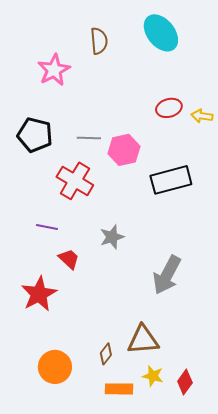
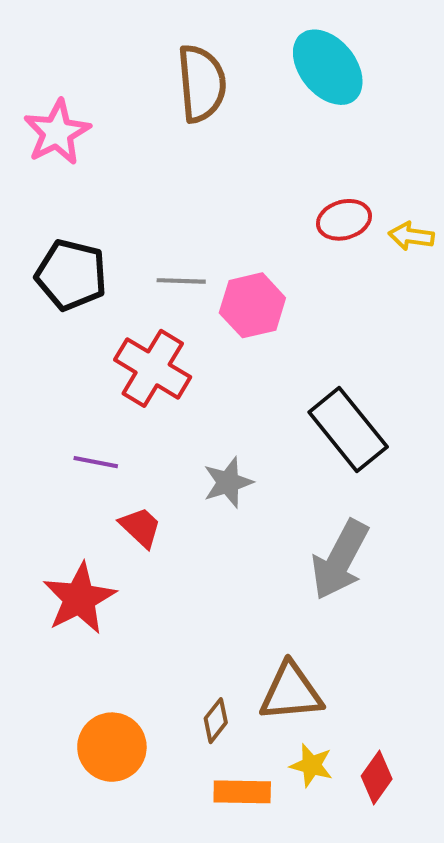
brown semicircle: (99, 41) -> (202, 83), size x1.4
pink star: (54, 70) -> (57, 132), moved
black rectangle: (171, 180) -> (348, 429), moved, turned 66

